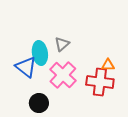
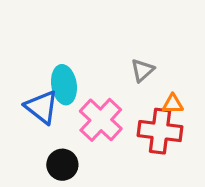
gray triangle: (62, 44) -> (142, 70), moved

